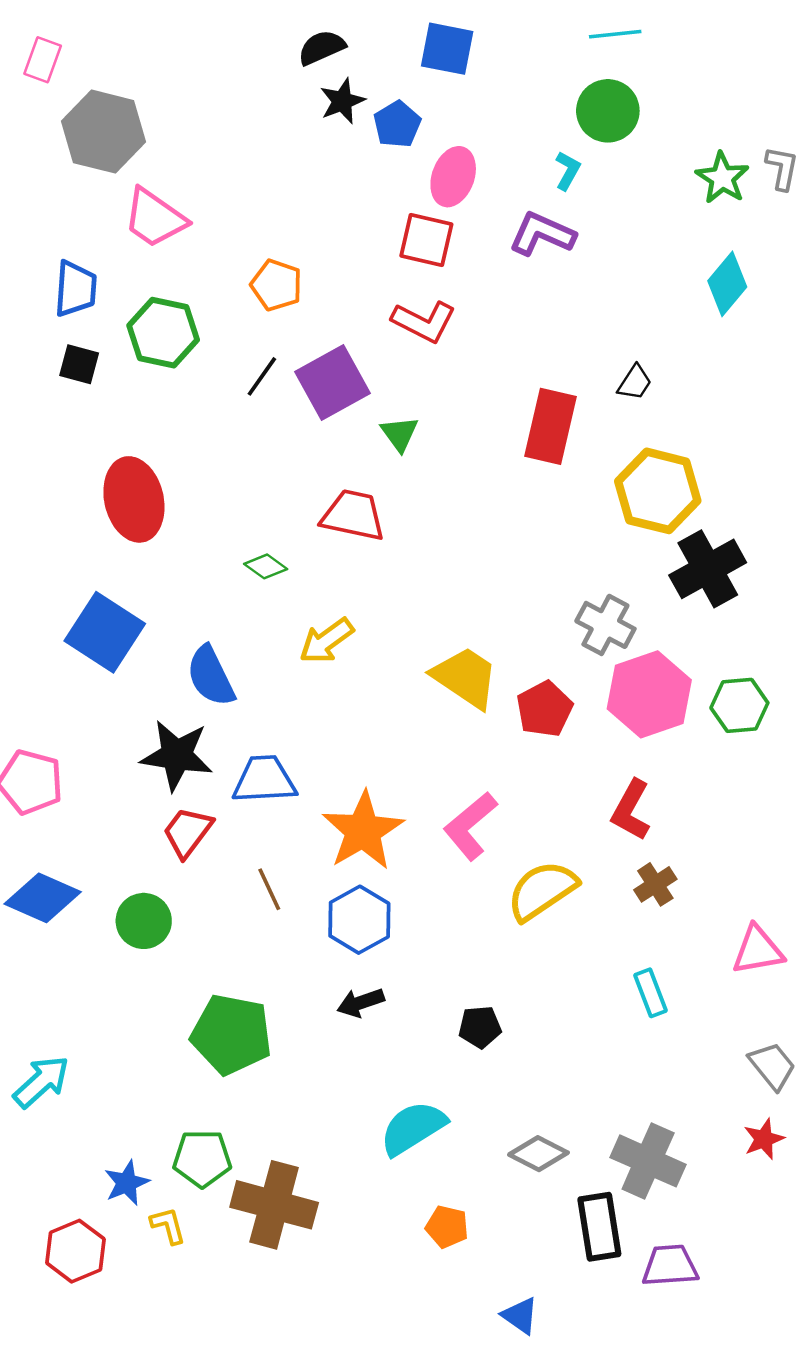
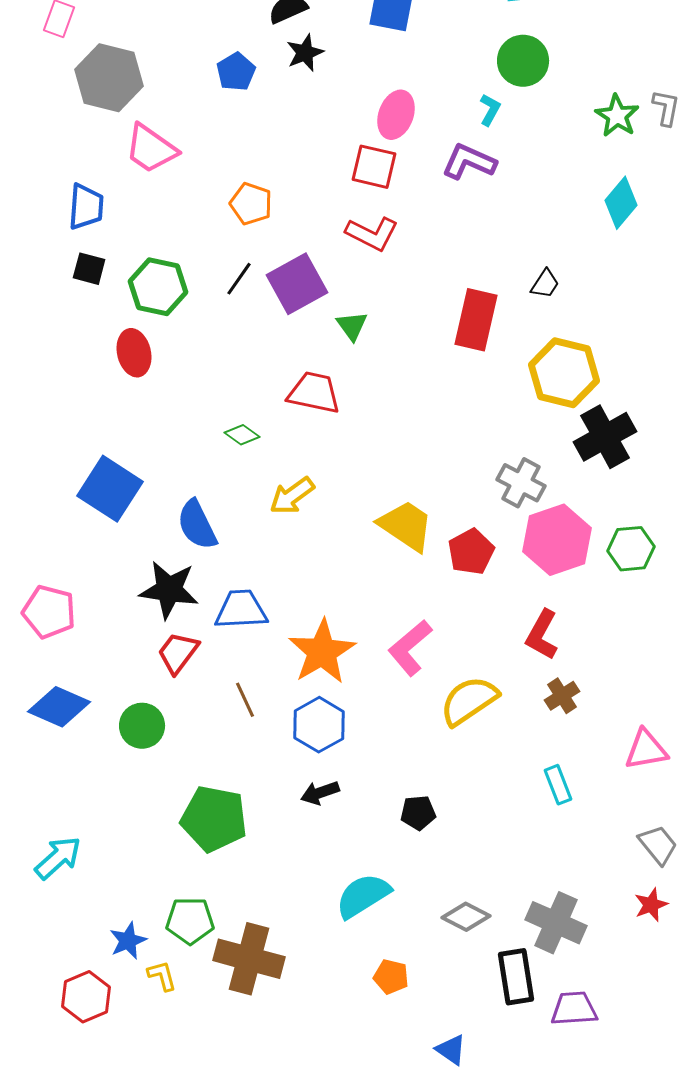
blue pentagon: (397, 124) -> (236, 72), moved
green hexagon: (163, 333) -> (158, 287), moved
red ellipse: (134, 499) -> (134, 353), moved, size x0.7

